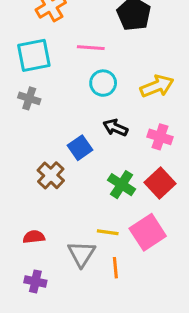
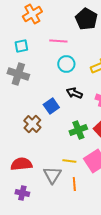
cyan square: (34, 55) -> (21, 46), size x0.6
gray cross: (29, 98) -> (18, 74), size x1.5
green cross: (122, 185) -> (78, 130), turned 36
red semicircle: (34, 237) -> (21, 164), size x1.5

